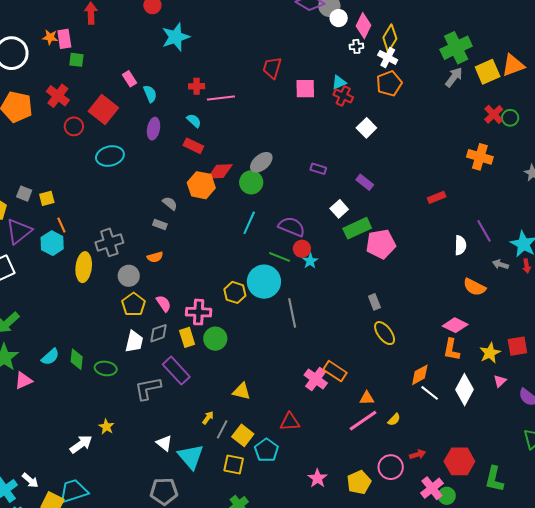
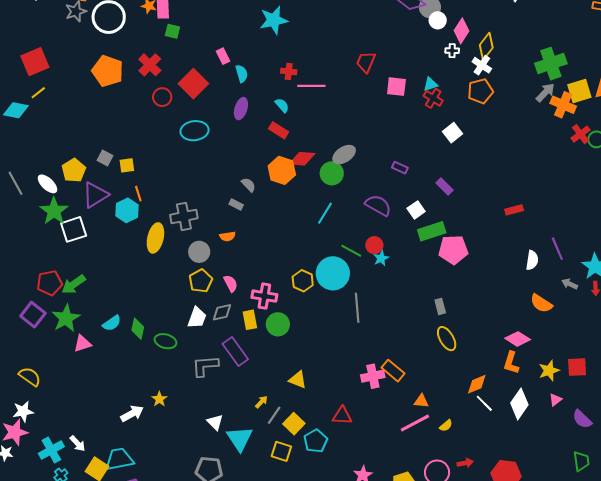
orange cross: (480, 157) -> (563, 105), moved
purple semicircle: (292, 227) -> (378, 205), moved
pink cross: (316, 379) -> (373, 376), turned 35

